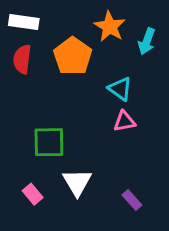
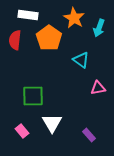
white rectangle: (24, 22) -> (28, 15), moved
pink triangle: (125, 121) -> (98, 88), moved

